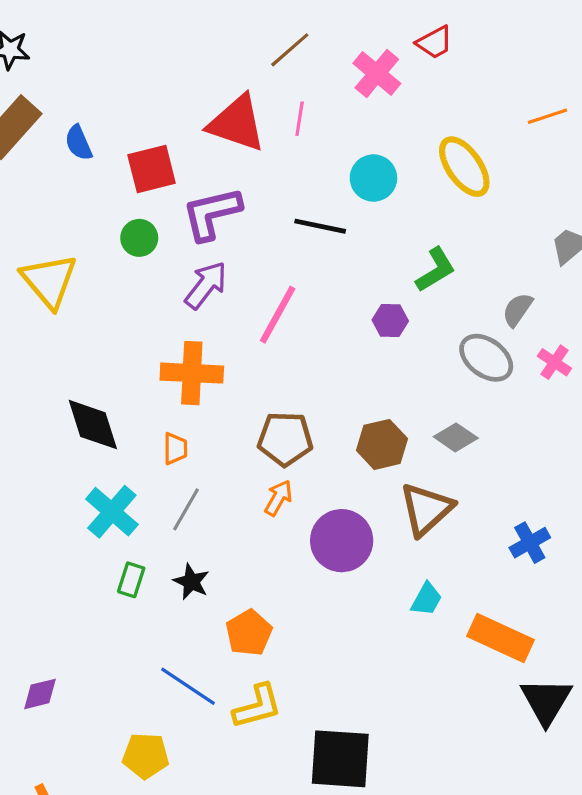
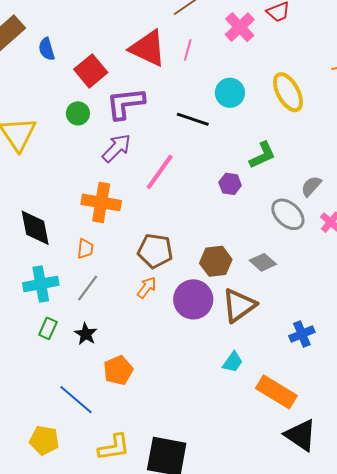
red square: (152, 169) -> (91, 71), turned -32
cyan cross: (112, 512) -> (41, 284), turned 32
purple circle: (342, 541) -> (193, 299), moved
black triangle: (546, 701) -> (301, 435), turned -33
yellow L-shape: (257, 706) -> (114, 447), moved

